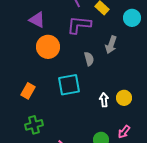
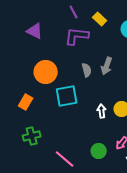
gray arrow: (111, 45) -> (107, 66), moved
orange circle: (48, 47) -> (46, 72), moved

